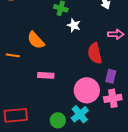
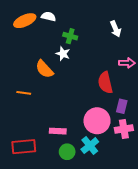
white star: (74, 25) -> (63, 54), moved
orange line: (13, 55) -> (24, 93), moved
pink rectangle: (46, 75) -> (58, 131), moved

